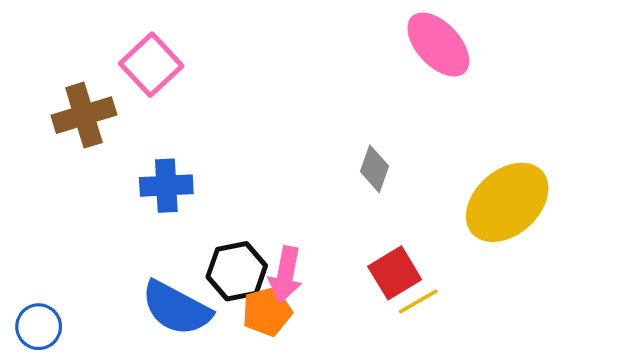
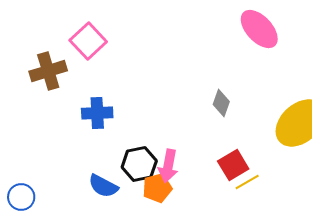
blue semicircle: (176, 308) -> (103, 186), size x0.7

